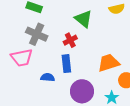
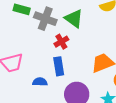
gray cross: (37, 34) -> (45, 19), moved

